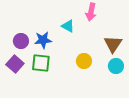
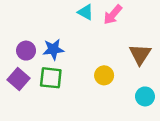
pink arrow: (91, 12) -> (113, 15), turned 30
cyan triangle: (68, 26) -> (86, 12), moved
cyan circle: (116, 66) -> (145, 96), moved

